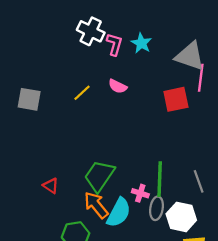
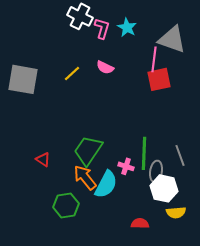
pink line: (201, 78) -> (154, 59), moved
gray square: (29, 99) -> (23, 79), size x1.4
gray ellipse: (156, 208) -> (156, 171), moved

